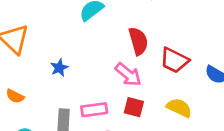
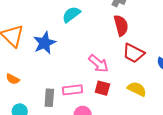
red semicircle: (138, 41) -> (121, 25), moved
blue star: (59, 68) -> (45, 43), moved, size x1.6

